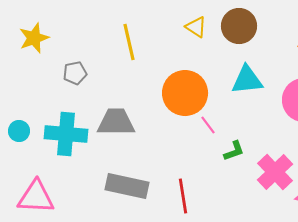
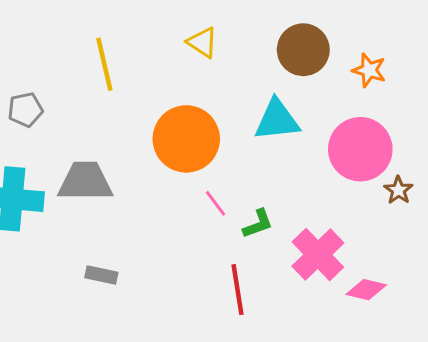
brown circle: (239, 26) -> (303, 50), moved
pink line: (208, 125) -> (216, 203), moved
gray rectangle: (127, 186) -> (101, 275), size x0.5
red line: (183, 196) -> (237, 290), moved

